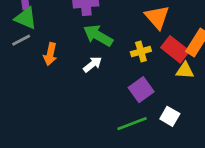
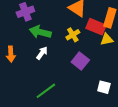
white square: (170, 116) -> (104, 87), moved
green line: (132, 124) -> (46, 91), moved

